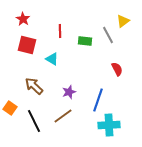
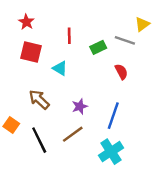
gray line: (108, 35) -> (125, 40), turned -42
green rectangle: (85, 41) -> (98, 47), turned -32
red semicircle: (117, 69) -> (121, 72), moved
cyan cross: (109, 125) -> (111, 152), moved, turned -30

